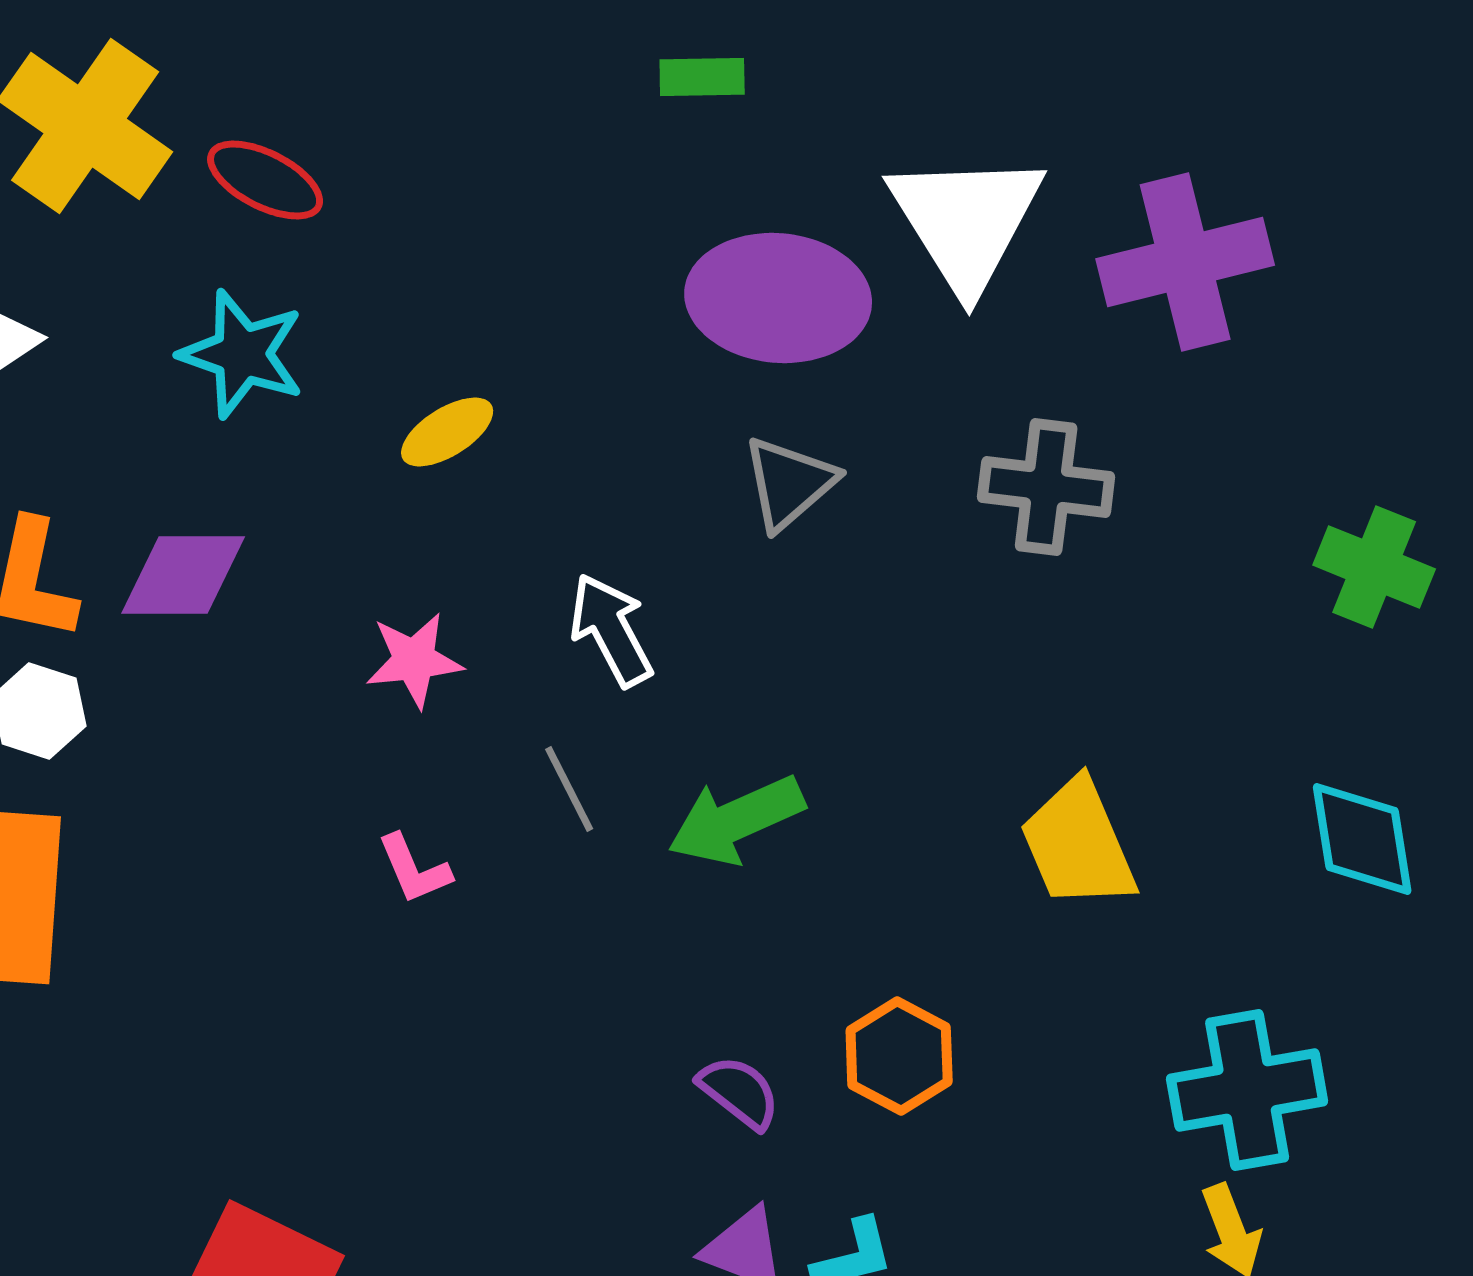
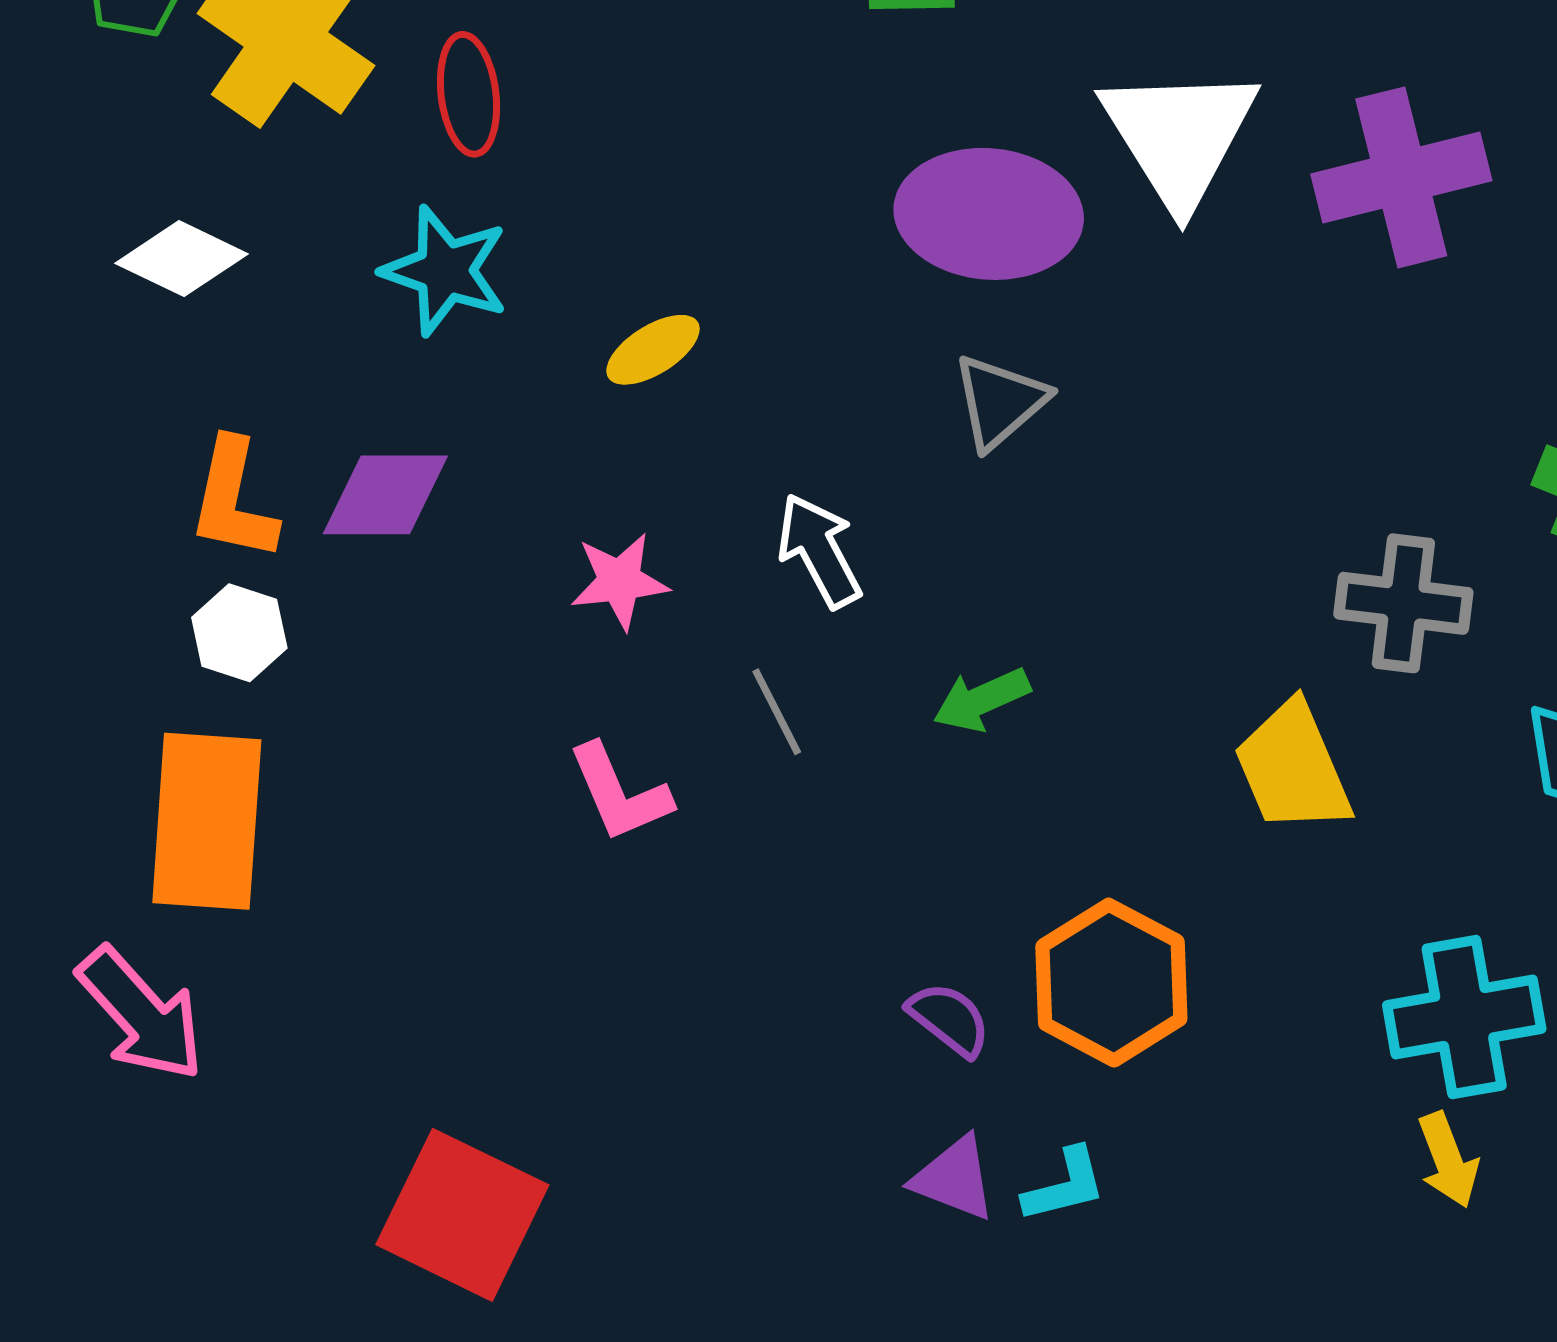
red ellipse: (265, 180) -> (468, 94), turned 56
gray cross: (1046, 487) -> (1403, 603), moved
green arrow: (736, 820) -> (982, 700), moved, size x0.7
pink L-shape: (414, 869) -> (620, 793), size x1.4
orange hexagon: (899, 1056) -> (1111, 983), size x1.4

